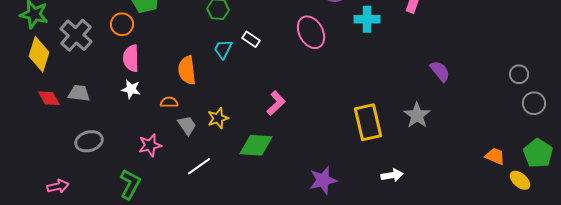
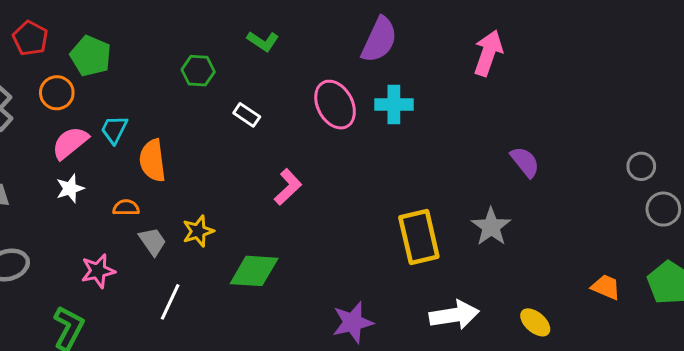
cyan cross: (367, 19) -> (394, 105), moved
cyan trapezoid: (223, 49) -> (114, 130), moved
pink semicircle: (131, 58) -> (70, 143), turned 52
white star: (131, 89) -> (70, 188), turned -30
pink L-shape: (276, 103) -> (288, 187), moved
white line: (199, 166) -> (170, 302), turned -30
white arrow: (392, 175) -> (454, 315), size x1.5
yellow ellipse: (520, 180) -> (535, 322), moved

